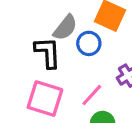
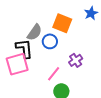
pink square: (45, 99) -> (17, 64), moved, turned -30

